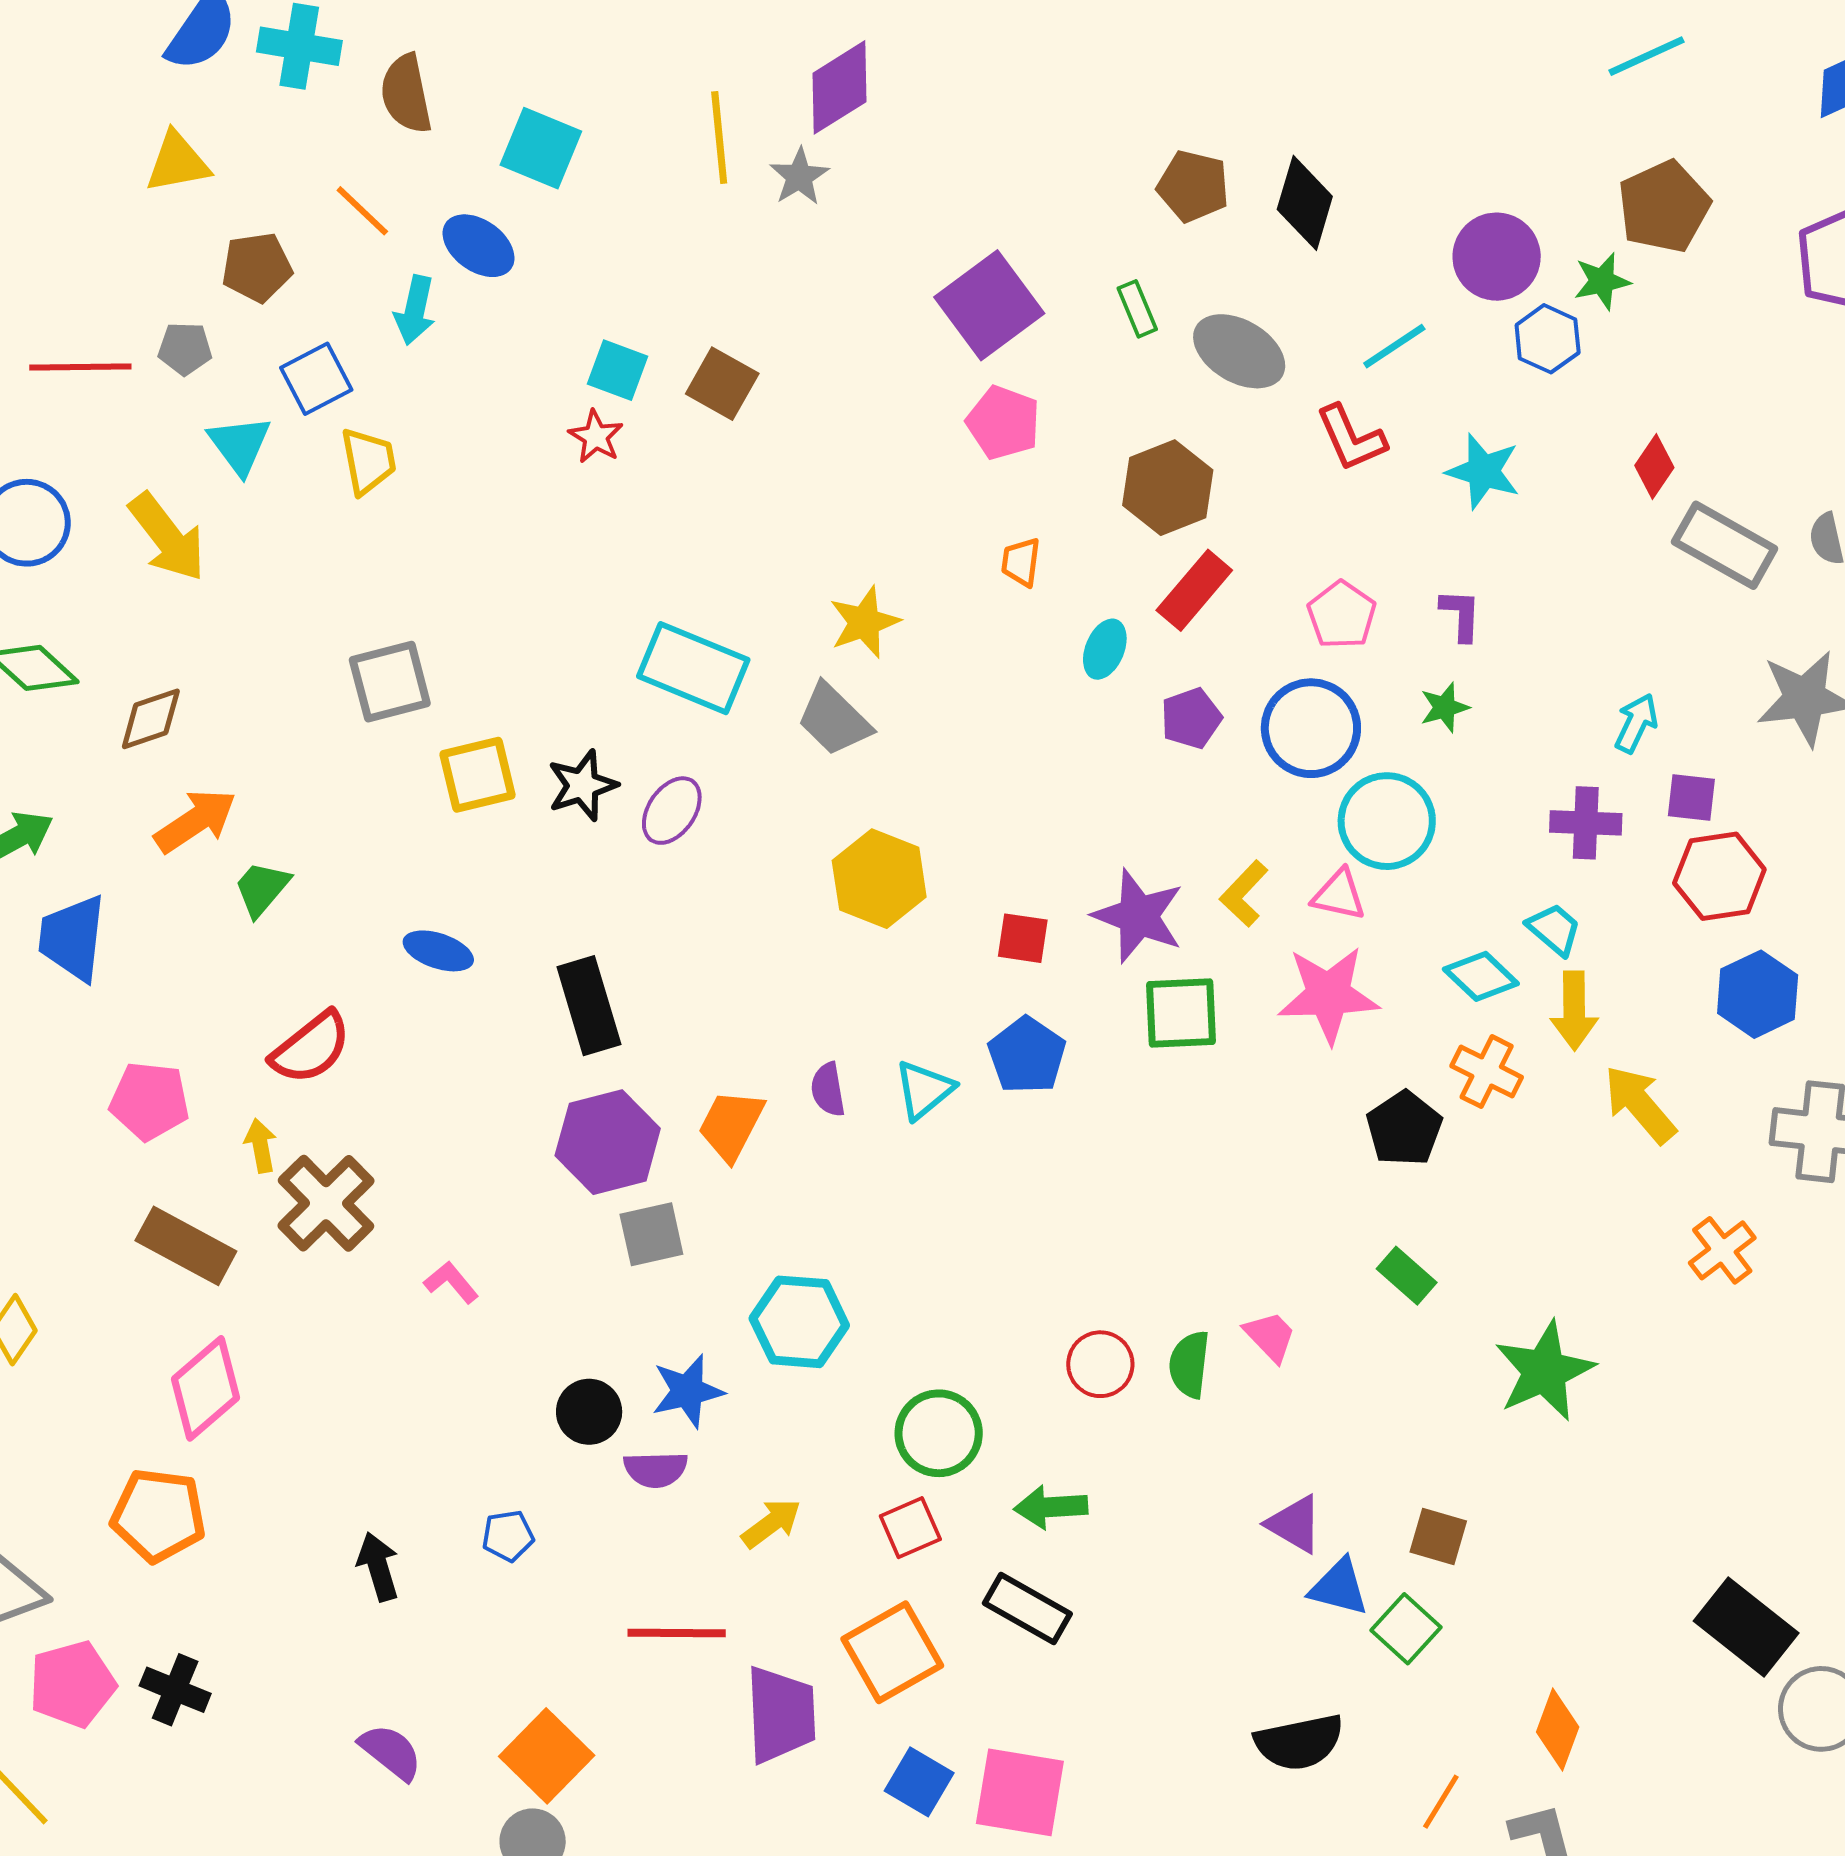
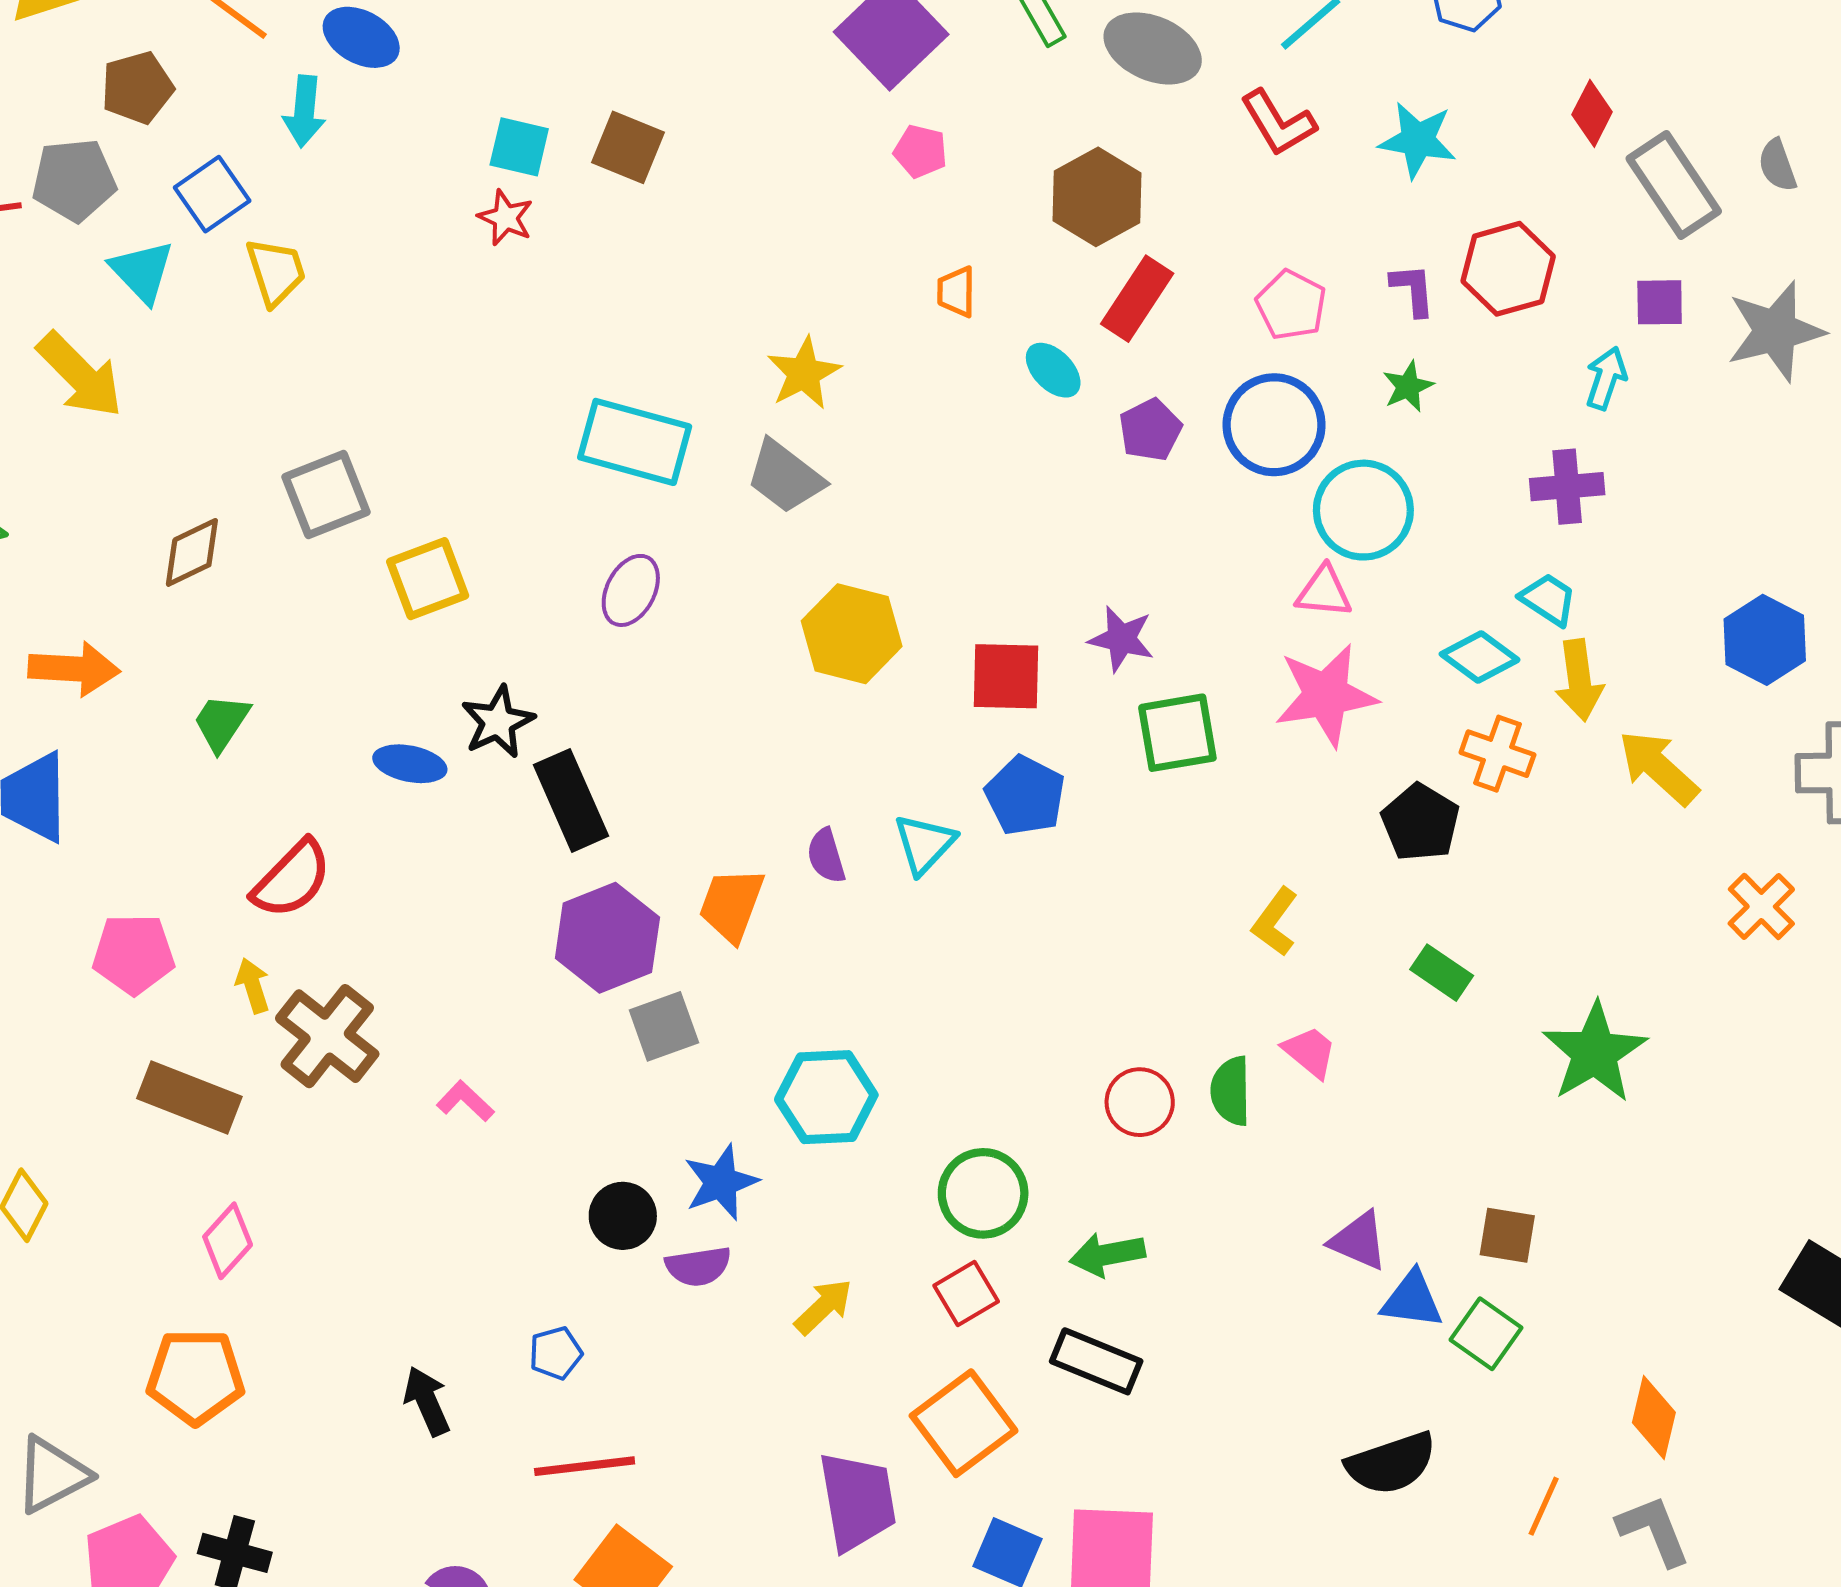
gray pentagon: (185, 349) -> (74, 180), size x1.5
pink pentagon: (1003, 423) -> (920, 151), size x0.7
gray rectangle: (1725, 545) -> (1674, 185), turned 34
cyan ellipse: (1105, 649) -> (1053, 370), turned -60
brown diamond: (151, 719) -> (192, 552), moved
black star: (582, 785) -> (498, 722), moved
purple square: (1691, 797) -> (1660, 302), moved
orange arrow: (195, 821) -> (74, 669), moved, turned 44
red hexagon: (1719, 876) -> (1508, 269), moved
yellow L-shape: (1244, 894) -> (1275, 922), moved
purple star: (1138, 916) -> (1121, 639), size x0.7
red square: (1023, 938) -> (1006, 676), size x1.4
pink diamond: (206, 1388) -> (228, 1241), size x0.7
red line: (677, 1633) -> (585, 1466), moved

